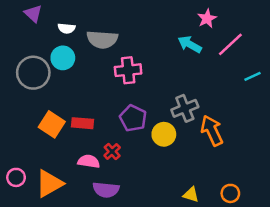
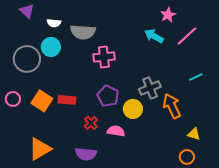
cyan line: (253, 76) -> (196, 77), moved
pink semicircle: (89, 161) -> (116, 131), moved
pink circle: (16, 177) -> (13, 99), moved
yellow triangle: (191, 195) -> (194, 134), moved

